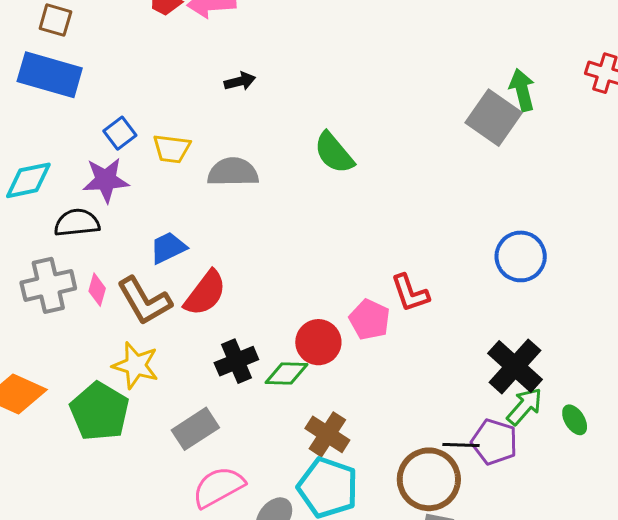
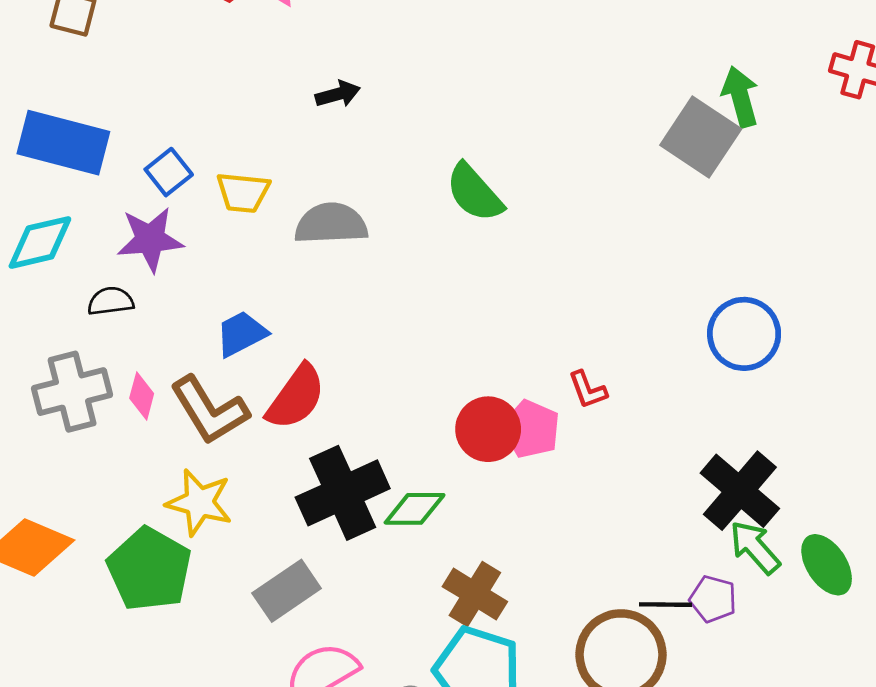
blue rectangle: (50, 75) -> (63, 143), moved
black semicircle: (77, 223) -> (111, 301), size x0.7
red L-shape: (410, 293) -> (588, 390), size x0.7
red circle: (318, 342) -> (488, 429), moved
black cross: (236, 361) -> (343, 493), size x1.5
green arrow: (525, 406) -> (755, 547), turned -81
green ellipse: (575, 420) -> (827, 565), size x1.4
purple pentagon: (494, 442) -> (713, 599), size x0.7

